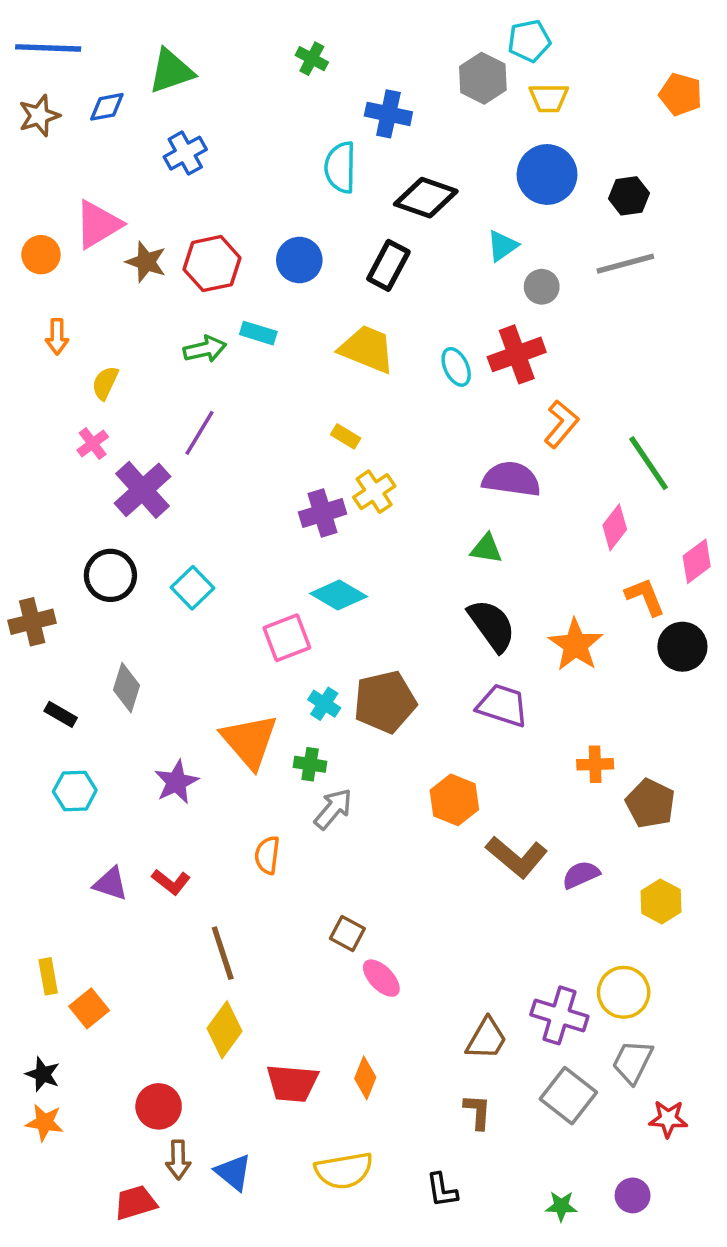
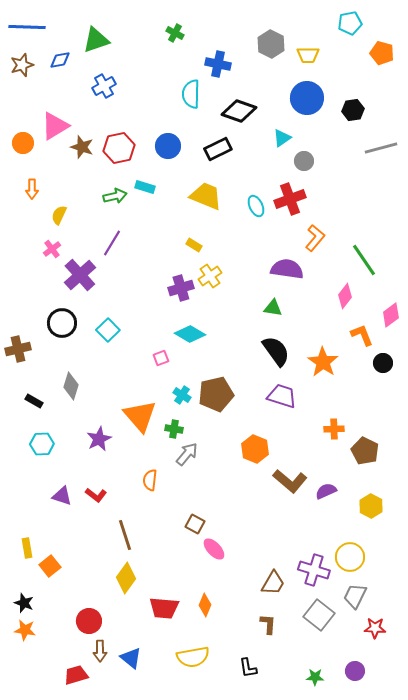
cyan pentagon: (529, 41) -> (350, 23), moved
gray line: (625, 264) -> (381, 148), moved
black rectangle: (388, 265) -> (218, 149), turned 36
pink square: (287, 638) -> (161, 358), size x0.6
black circle: (682, 647) -> (383, 363), size x0.7

